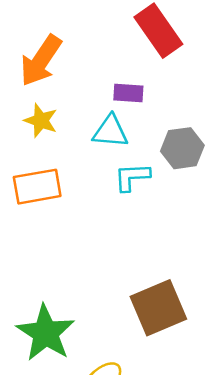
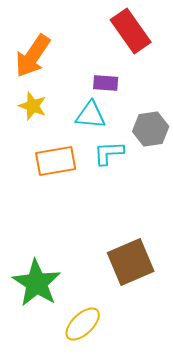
orange rectangle: (37, 187) -> (56, 161), moved

